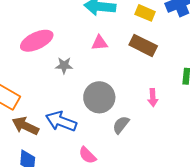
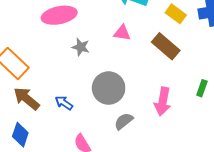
pink arrow: (153, 98) -> (163, 102), size x1.5
blue arrow: (61, 121) -> (64, 103), size x0.6

